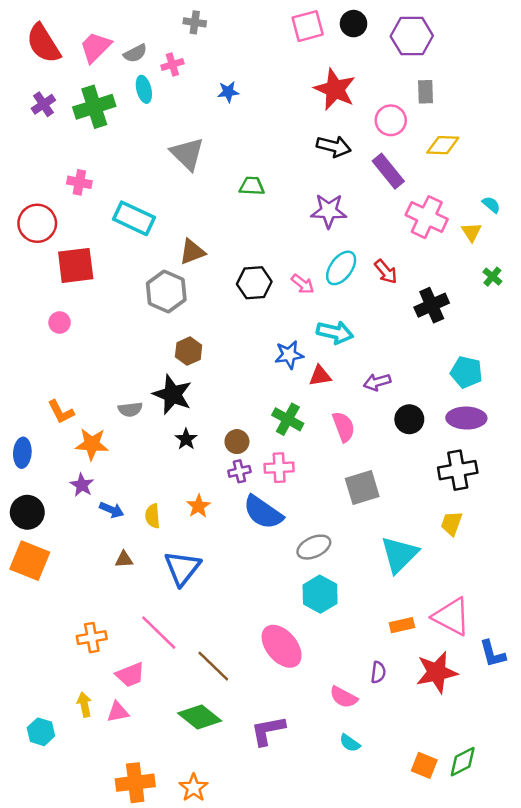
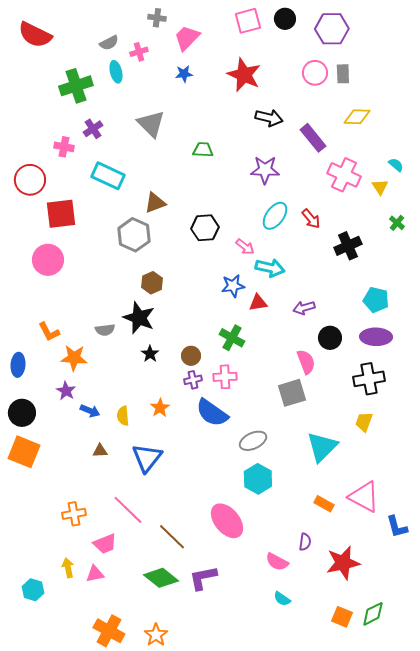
red semicircle: (43, 43) -> (35, 35), turned -32
pink trapezoid: (96, 47) -> (187, 38), moved
red star: (335, 89) -> (244, 75), moved
purple cross: (43, 104) -> (93, 129), moved
pink circle: (391, 120) -> (315, 73), moved
pink arrow: (303, 284) -> (245, 247), moved
pink circle: (60, 323) -> (48, 260), size x1.8
pink semicircle: (344, 427) -> (306, 362), moved
orange rectangle: (402, 625) -> (324, 504), turned 42
red star: (437, 672) -> (343, 563), moved
purple L-shape: (268, 731) -> (203, 578), moved
orange cross: (135, 783) -> (109, 631), turned 36

